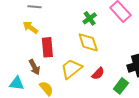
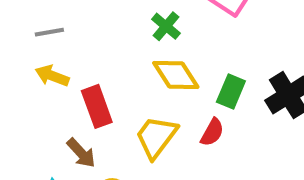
green rectangle: (121, 86) -> (231, 91), moved

